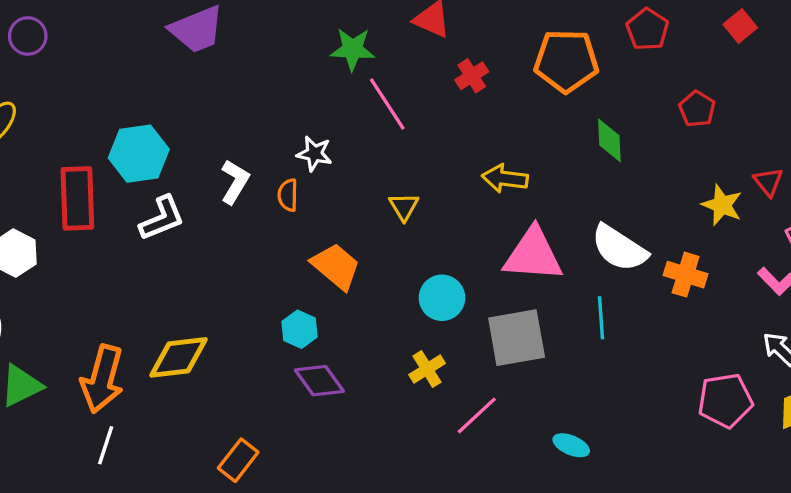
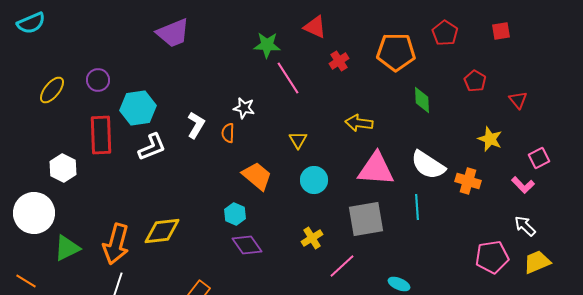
red square: (740, 26) -> (501, 31), turned 30
purple circle: (28, 36) -> (98, 80), moved
red triangle: (768, 182) -> (518, 100), moved
cyan circle: (442, 298) -> (314, 180), moved

